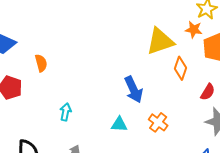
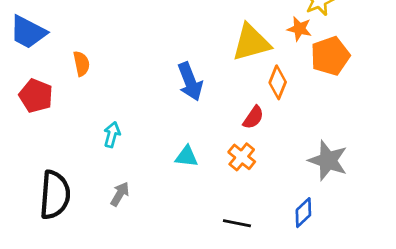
blue arrow: (133, 90) -> (190, 82), moved
red semicircle: (208, 92) -> (253, 117), moved

